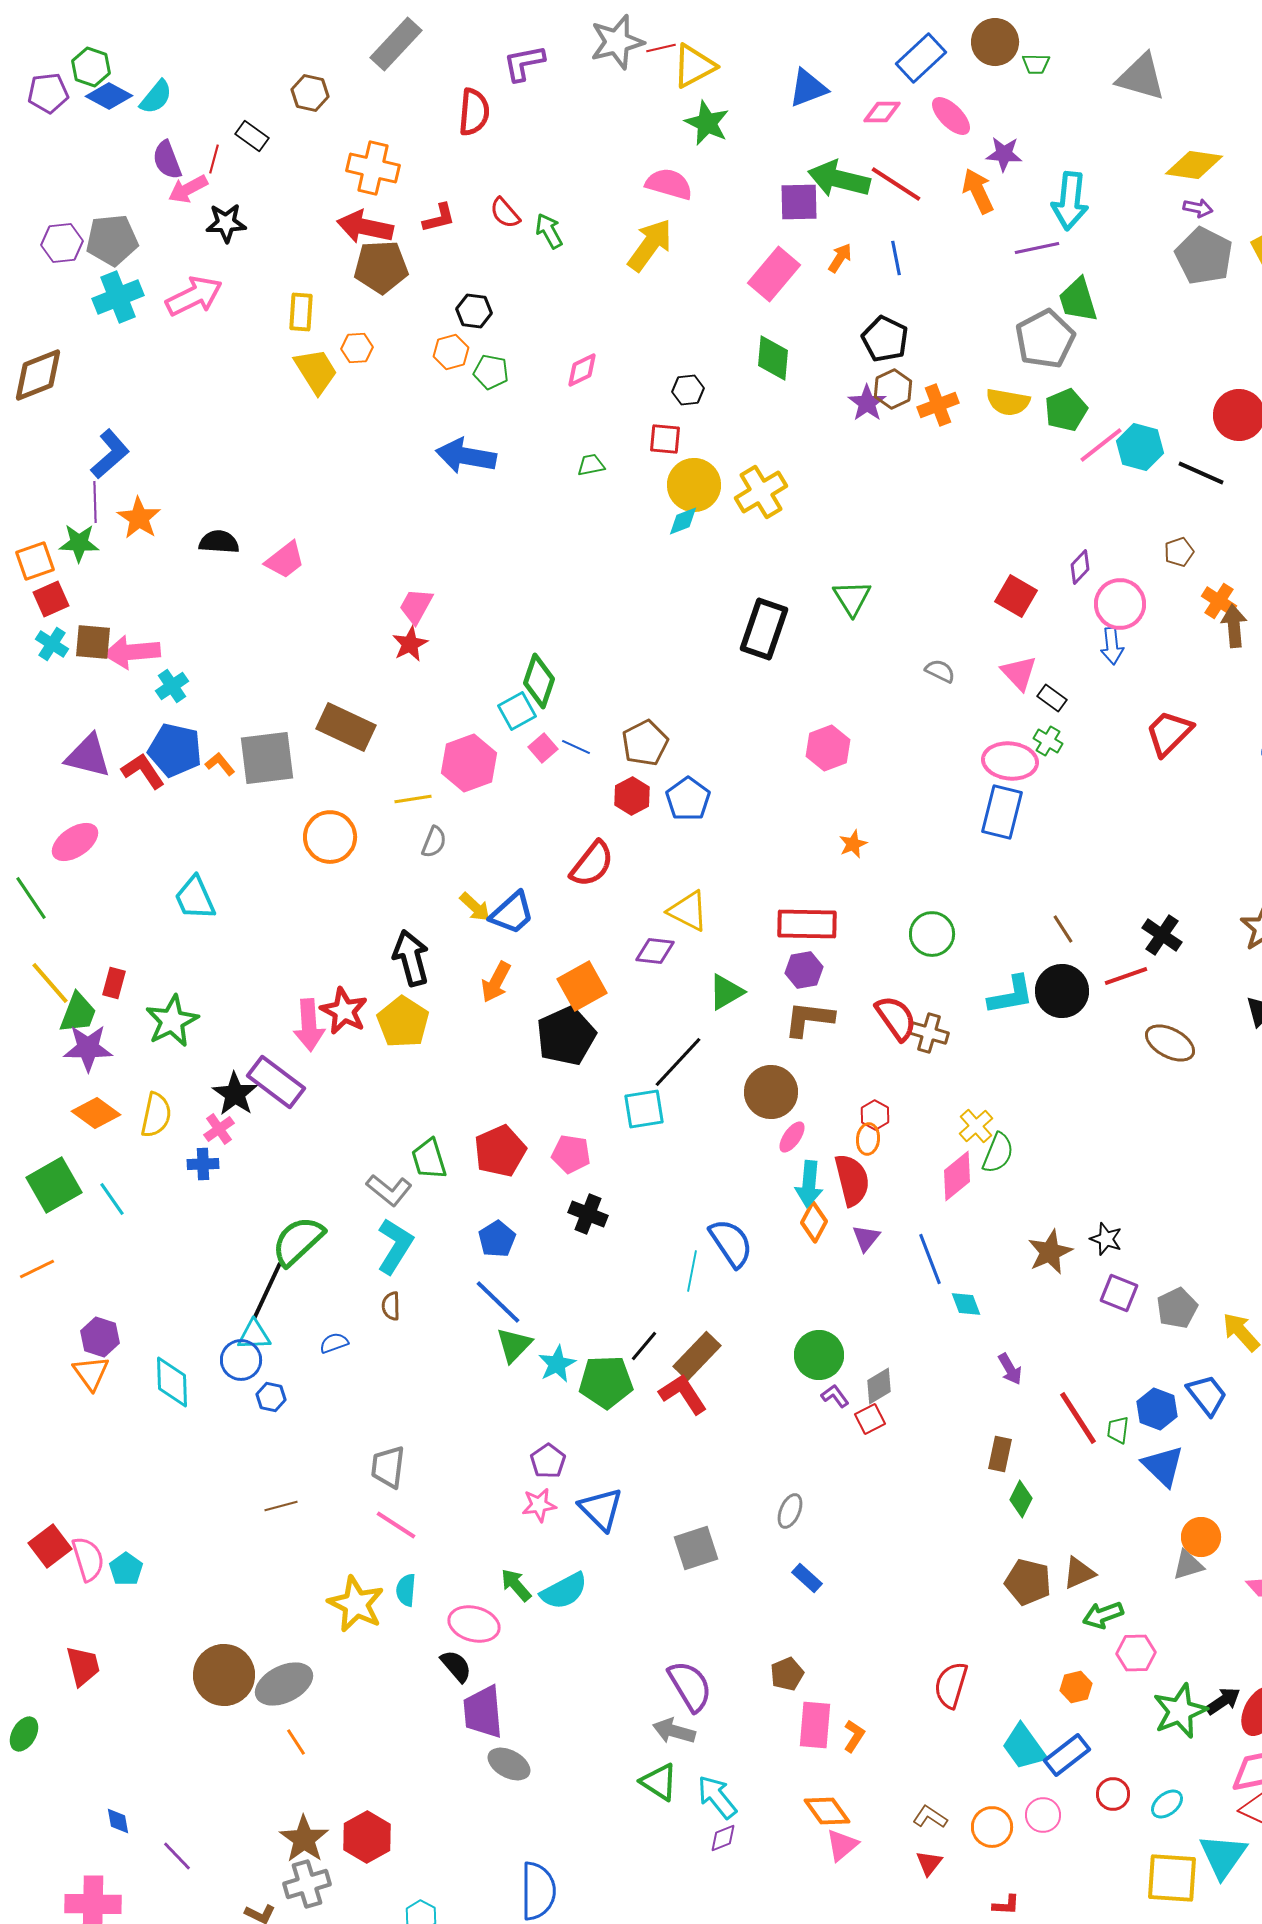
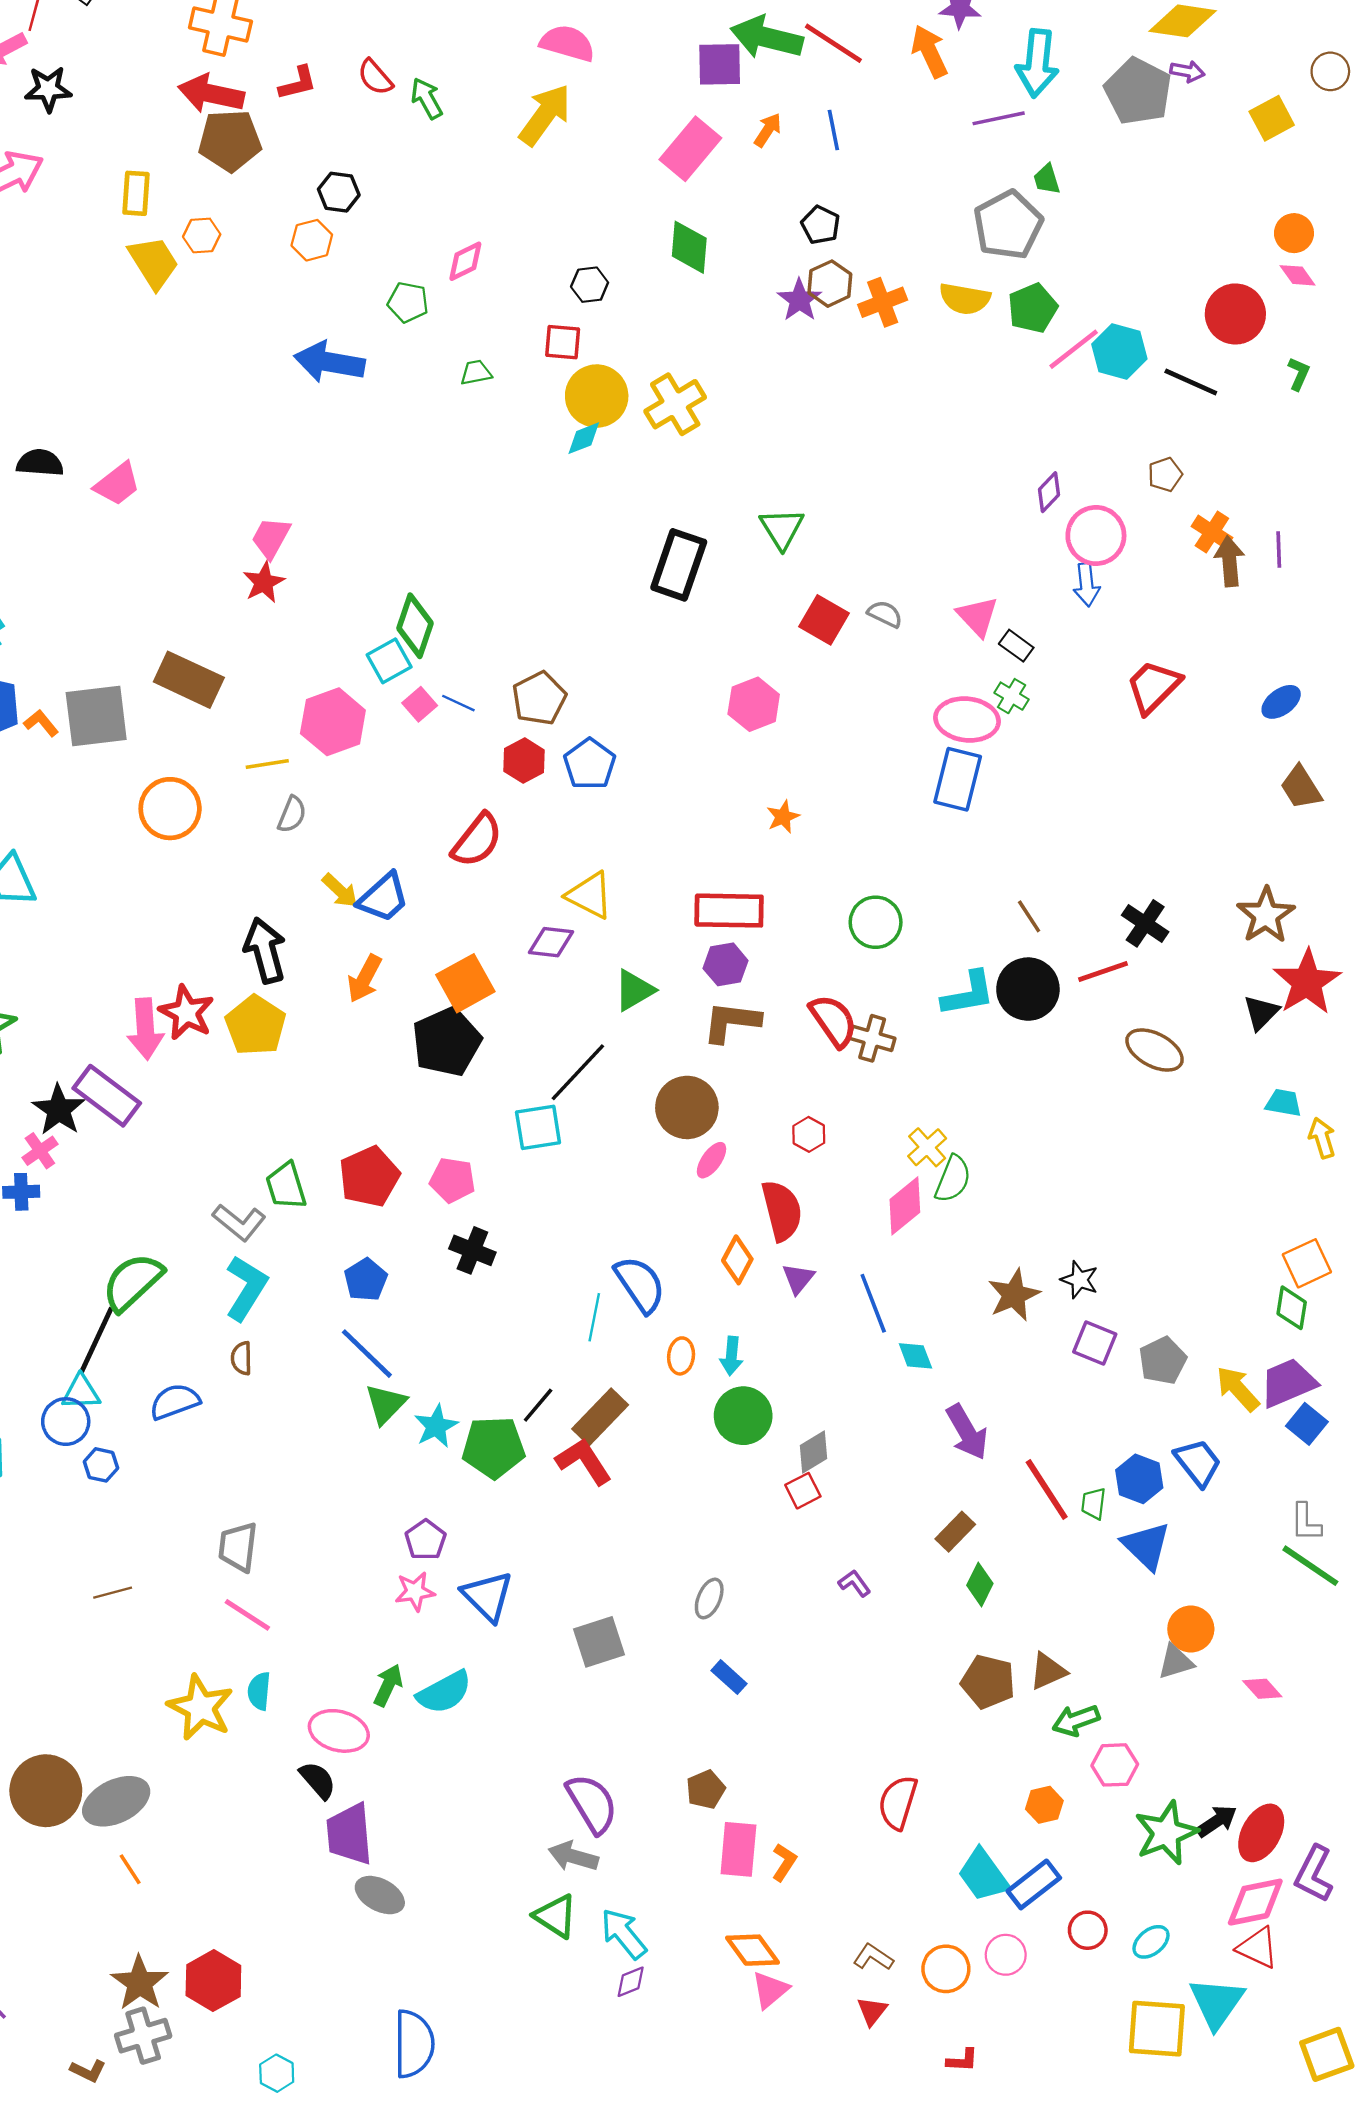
gray pentagon: (1204, 256) -> (1138, 91), moved
green trapezoid: (1078, 300) -> (1047, 179), size x0.6
black pentagon: (885, 339) -> (820, 225), size x0.7
green pentagon: (491, 372) -> (408, 302), moved
red square: (1016, 596) -> (824, 620), moved
orange ellipse: (868, 1139) -> (681, 1356), moved
cyan arrow: (809, 1184) -> (731, 1356), moved, size x0.7
blue semicircle: (334, 1343) -> (175, 1402), size x1.5
purple arrow: (1010, 1369) -> (967, 1432), size x1.5
purple L-shape: (835, 1396) -> (854, 1583), moved
brown rectangle: (1000, 1454) -> (955, 1532), turned 32
green arrow: (516, 1585) -> (388, 1685), turned 66

